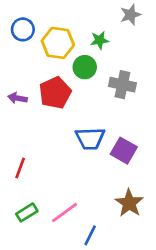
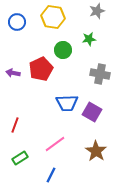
green star: (100, 40) -> (89, 39), moved
yellow hexagon: (58, 43) -> (53, 17), moved
gray cross: (122, 85) -> (100, 74), moved
pink line: (65, 212) -> (55, 144), moved
blue line: (90, 235) -> (51, 175), moved

